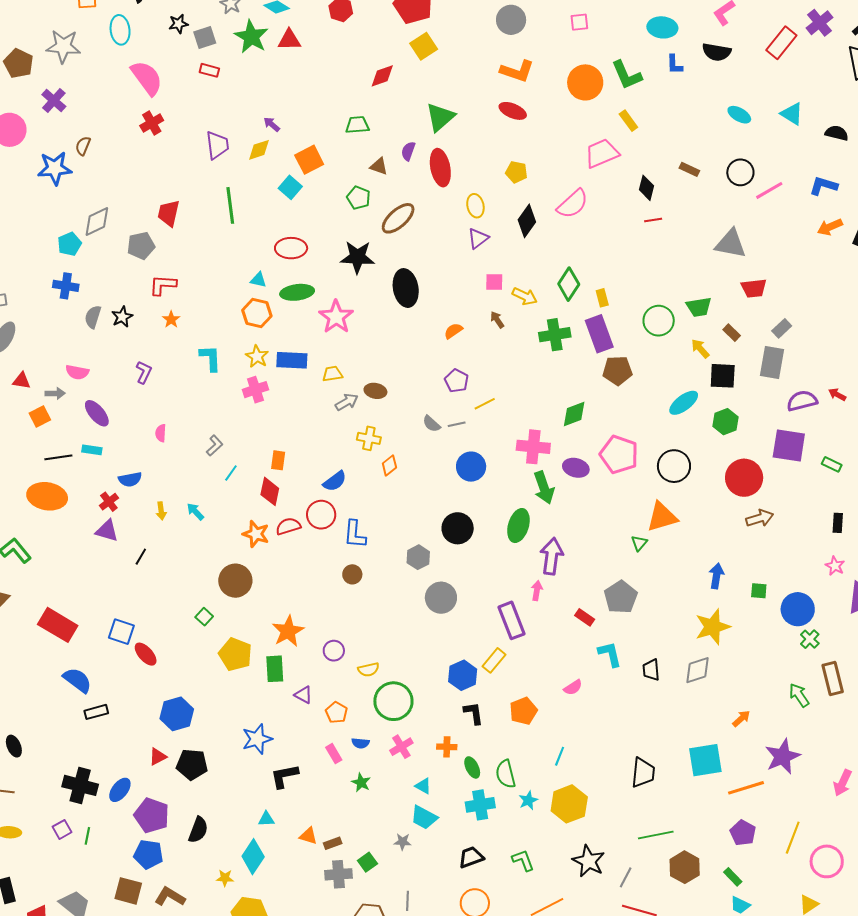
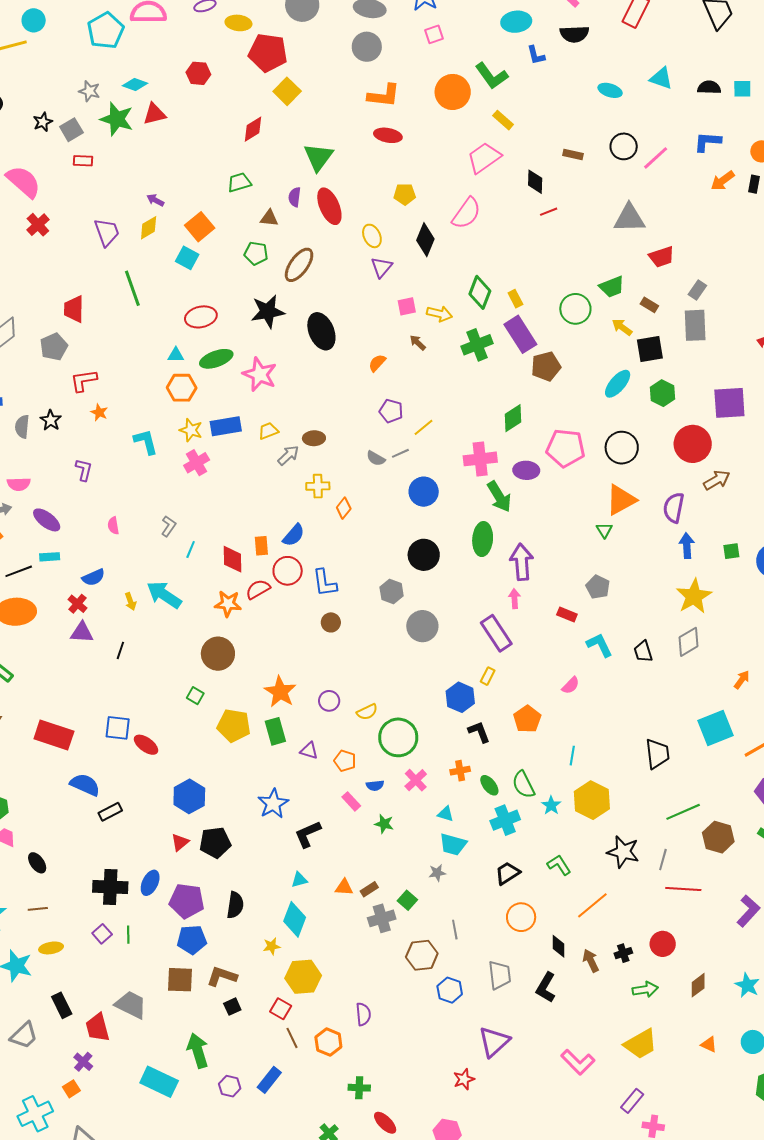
purple semicircle: (802, 401) -> (674, 508), moved, turned -52
orange rectangle: (278, 460) -> (261, 546), moved
cyan arrow: (195, 512) -> (164, 595), size x1.8
gray pentagon: (621, 597) -> (598, 587), size x0.7
yellow rectangle: (494, 660) -> (488, 676), size x0.7

